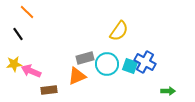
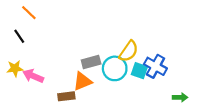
yellow semicircle: (119, 31) -> (129, 51), moved
brown rectangle: (49, 90) -> (66, 96), moved

